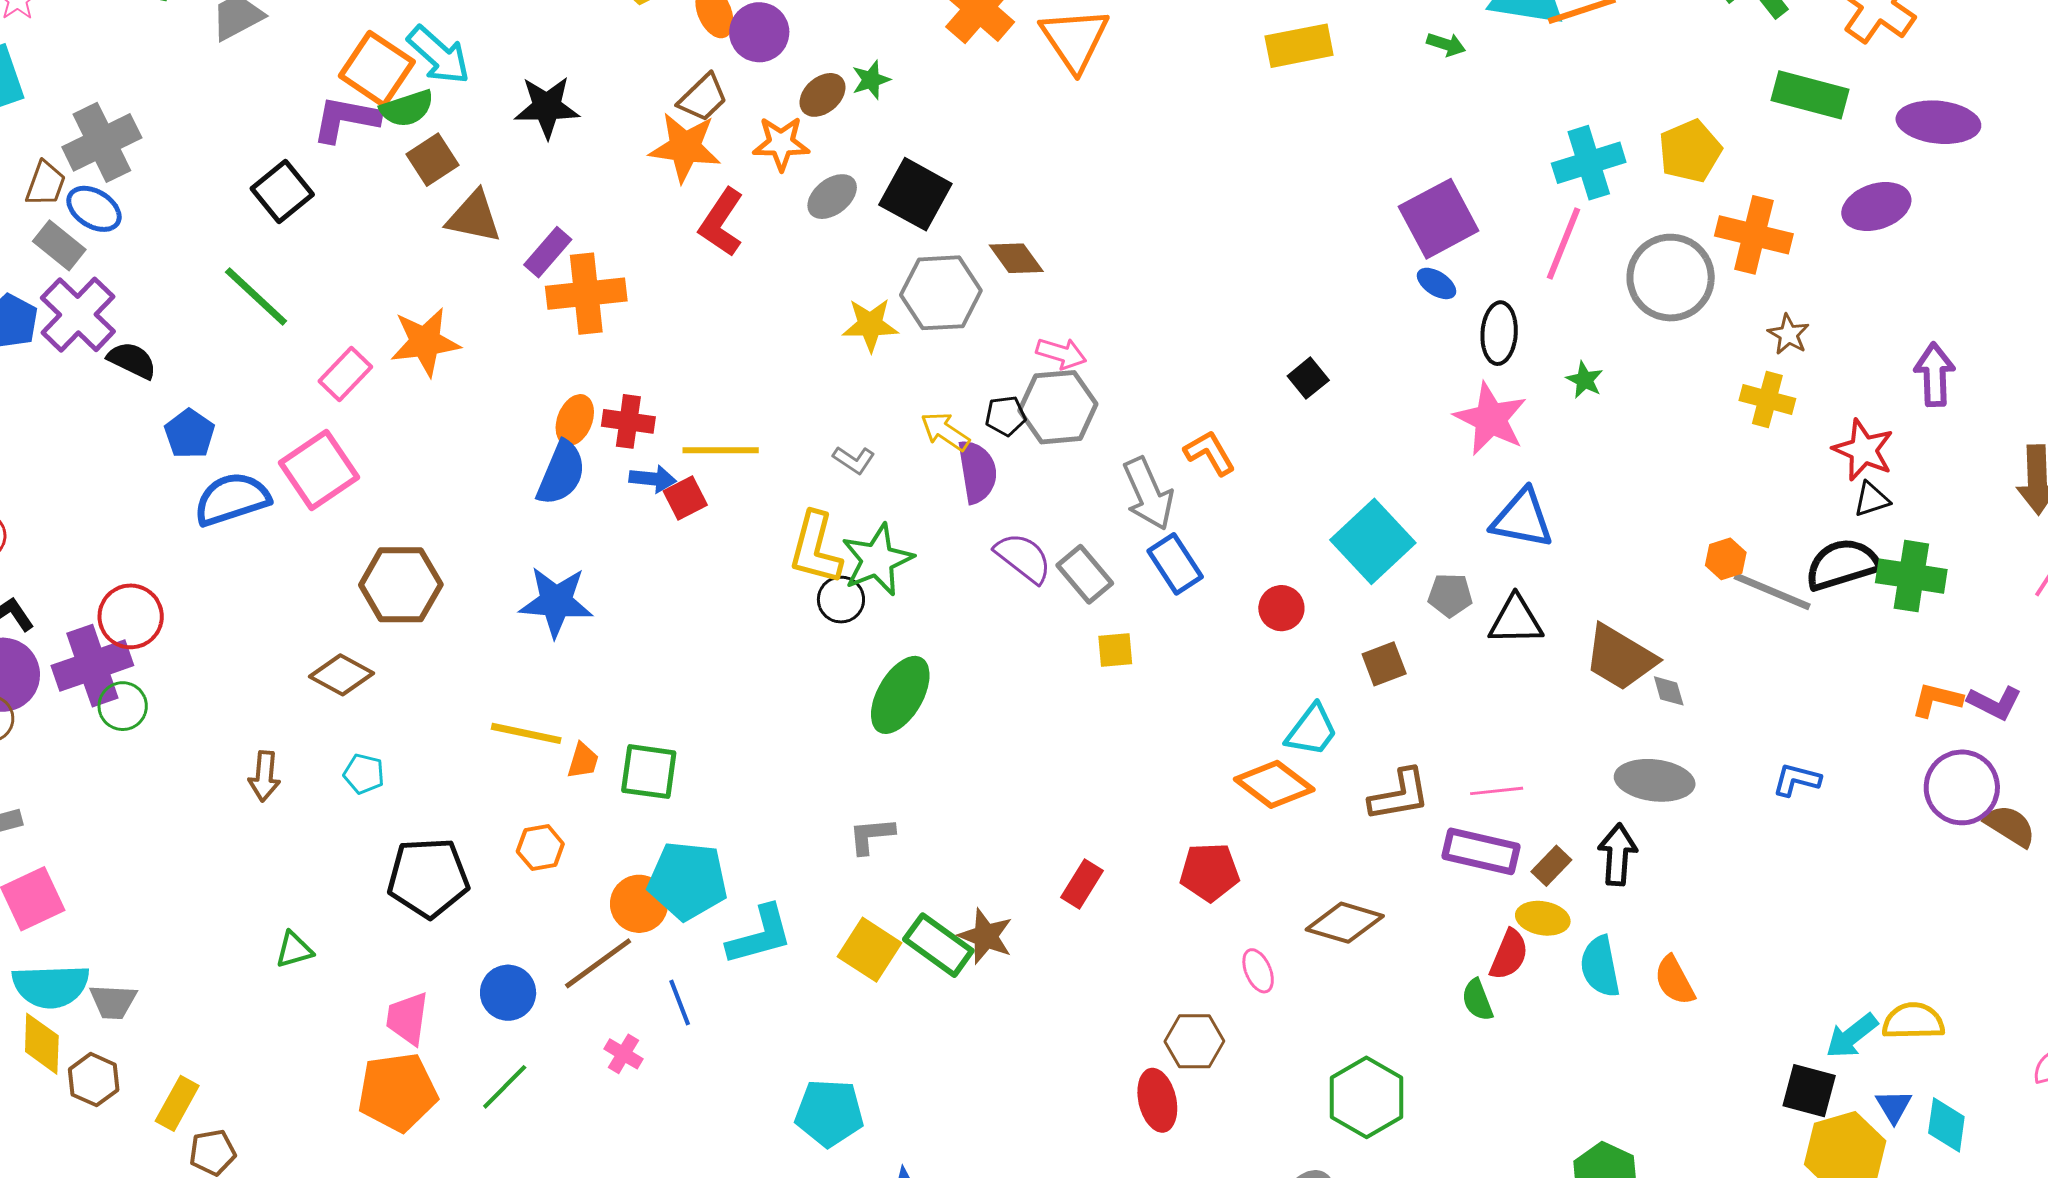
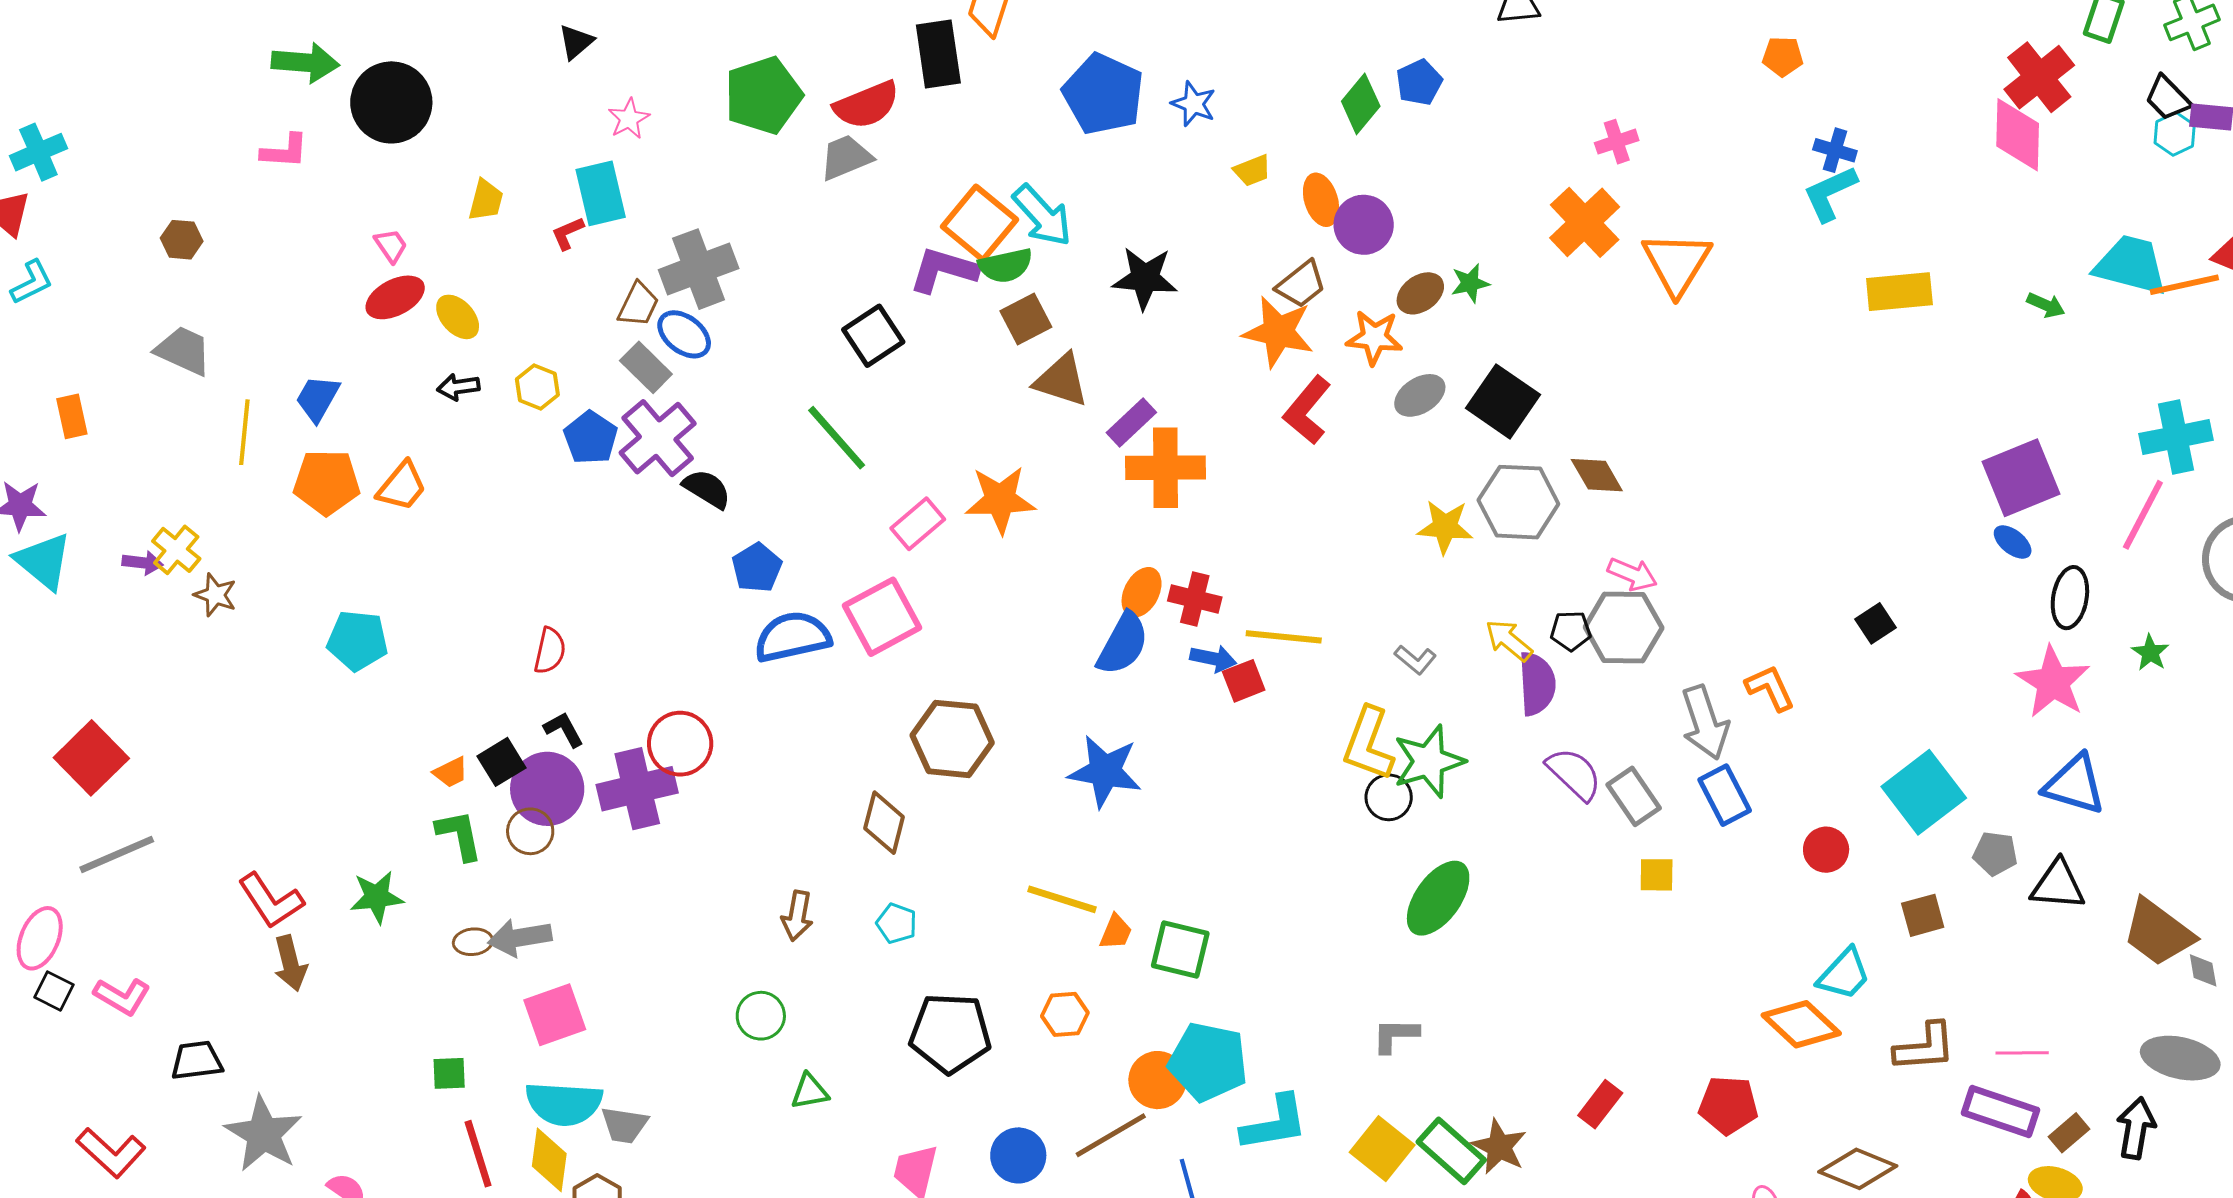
brown diamond: (341, 675) -> (884, 823), turned 70
green circle: (123, 706) -> (761, 1016), moved

